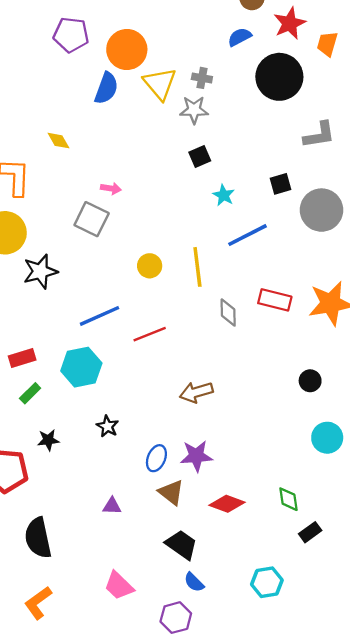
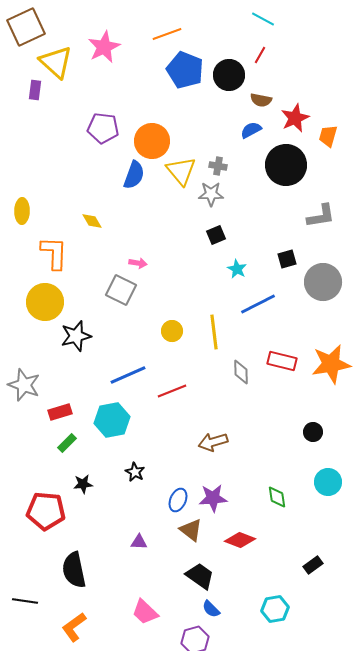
green diamond: (288, 499) -> (277, 497), moved

